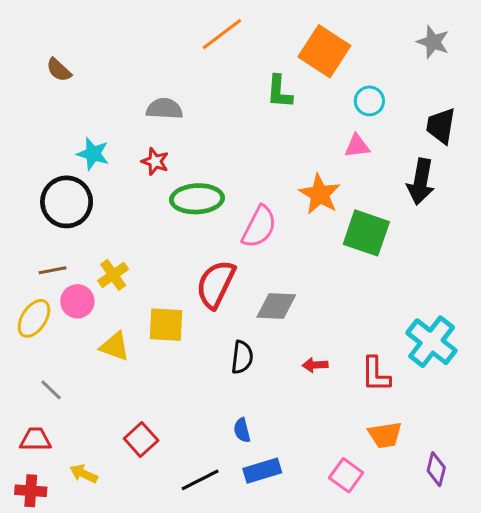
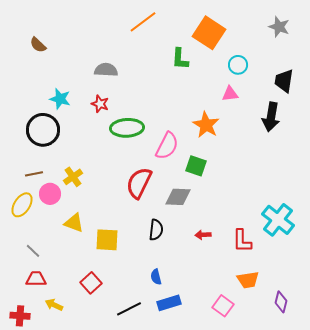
green square: (366, 233) -> (196, 166), moved, size x0.7
yellow square: (166, 325) -> (107, 240), moved
red trapezoid: (35, 440) -> (36, 279), moved

